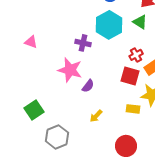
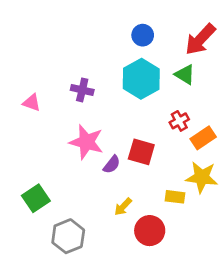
purple cross: (83, 43) -> (82, 90), moved
red square: (130, 76) -> (141, 152), moved
red circle: (126, 146) -> (150, 231), moved

